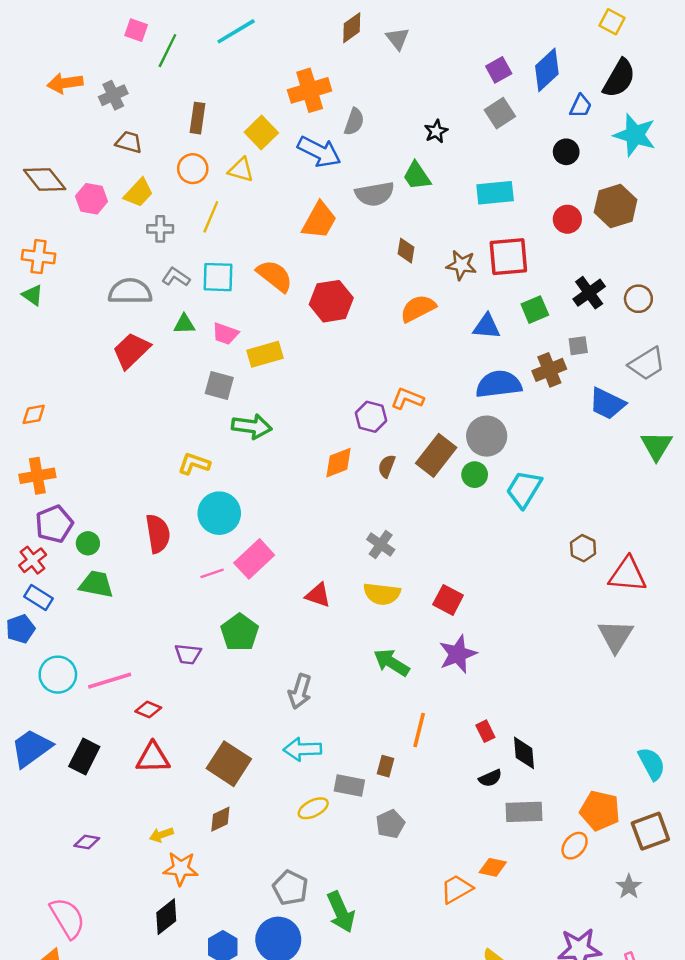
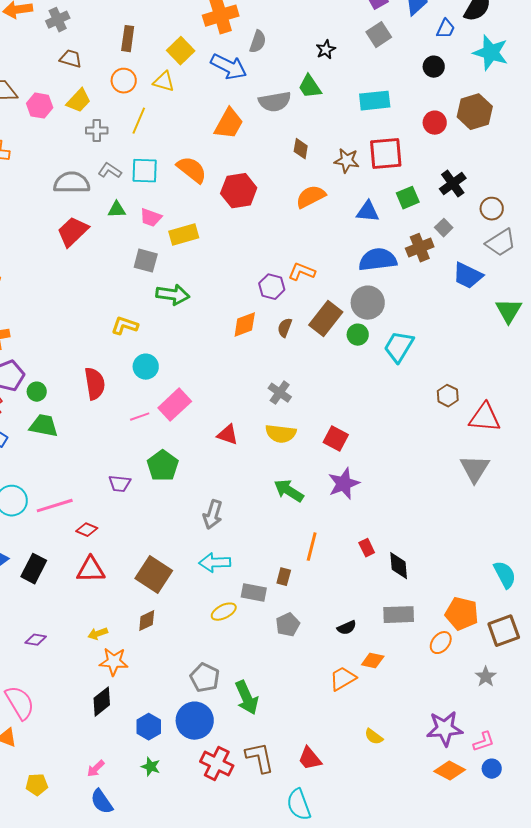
brown circle: (638, 299) -> (492, 209), moved
gray square: (578, 346) -> (444, 228), turned -36
cyan circle: (219, 513) -> (146, 367), size x0.7
black semicircle: (490, 778) -> (347, 628), moved

